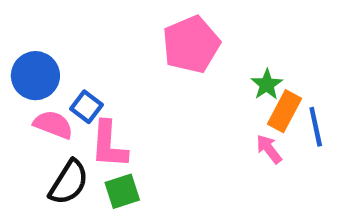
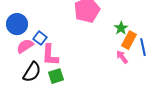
pink semicircle: (53, 125) -> (25, 46), turned -54

